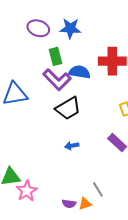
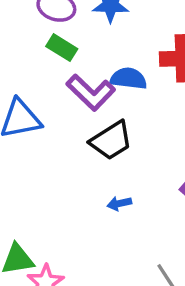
green rectangle: (55, 56) -> (62, 48), moved, turned -42

